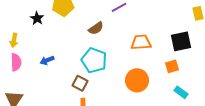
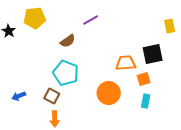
orange trapezoid: (141, 42) -> (126, 63), moved
blue arrow: (47, 60) -> (19, 96), moved
cyan rectangle: (181, 92) -> (146, 101), moved, turned 64

